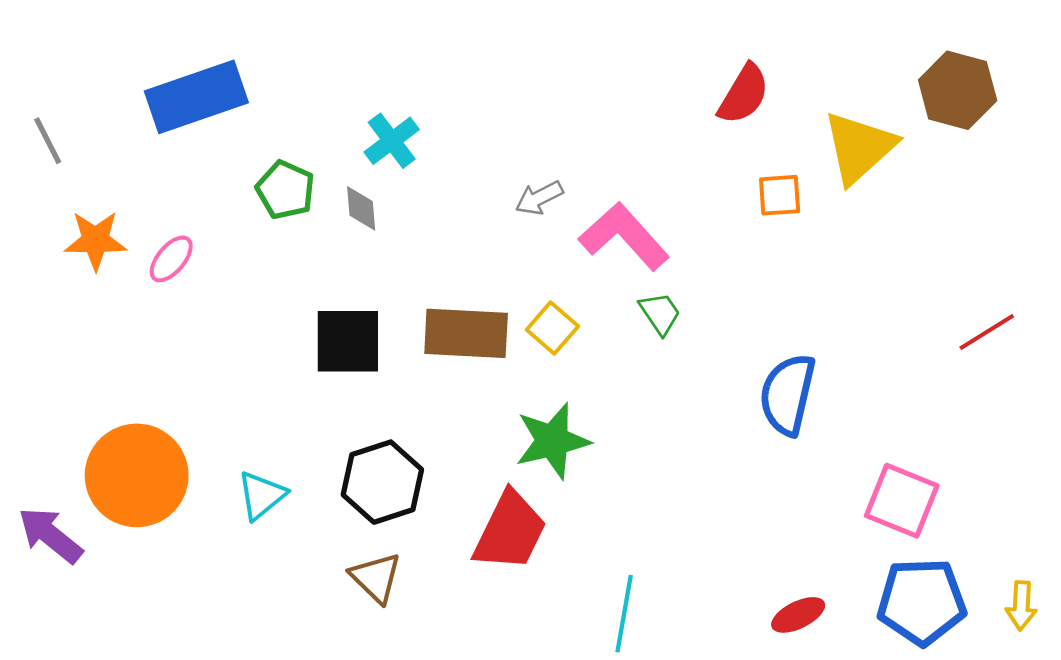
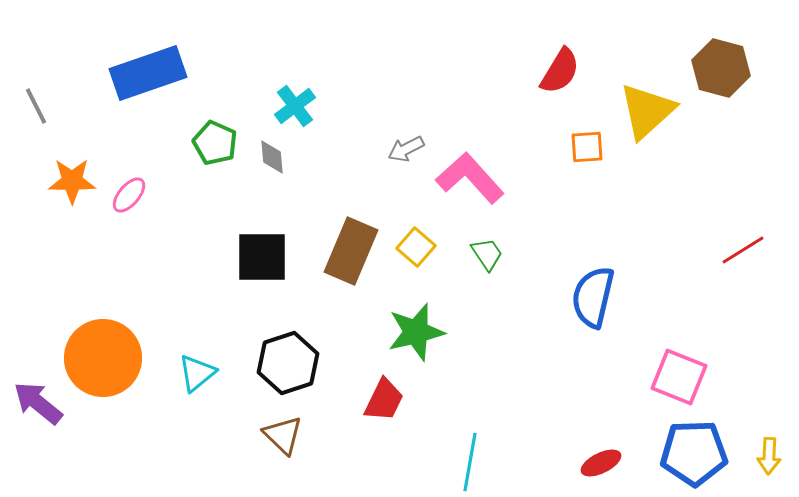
green trapezoid: (660, 313) -> (487, 254), moved
brown rectangle: (466, 333) -> (351, 251), turned -70
red trapezoid: (510, 531) -> (384, 400), size x0.7

